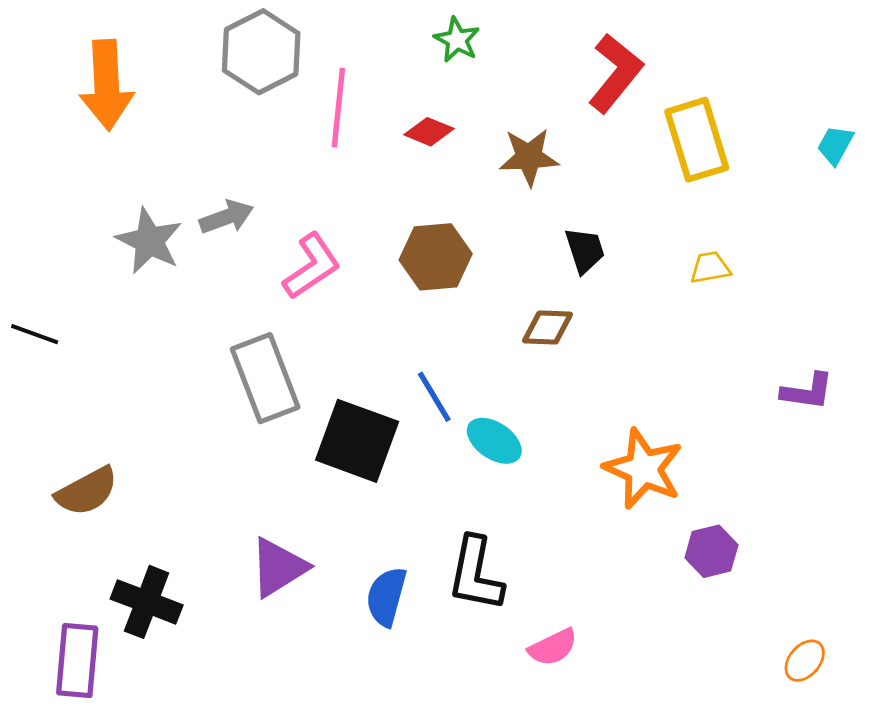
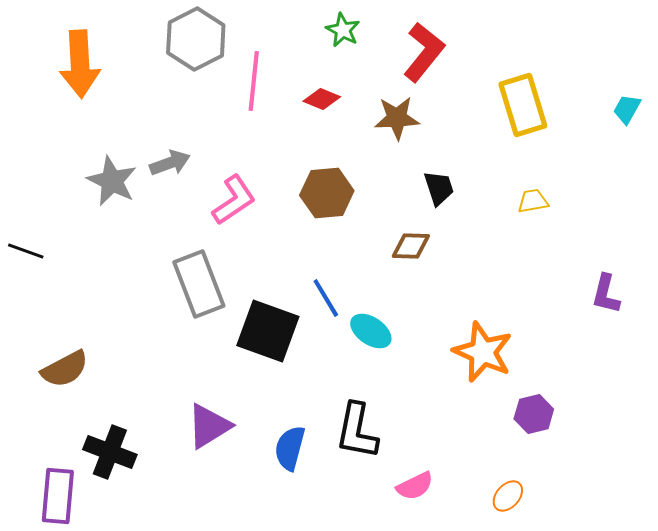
red L-shape: (615, 73) -> (424, 52), moved
purple L-shape: (807, 391) -> (606, 294), turned 96
orange ellipse: (805, 661) -> (508, 496), moved

